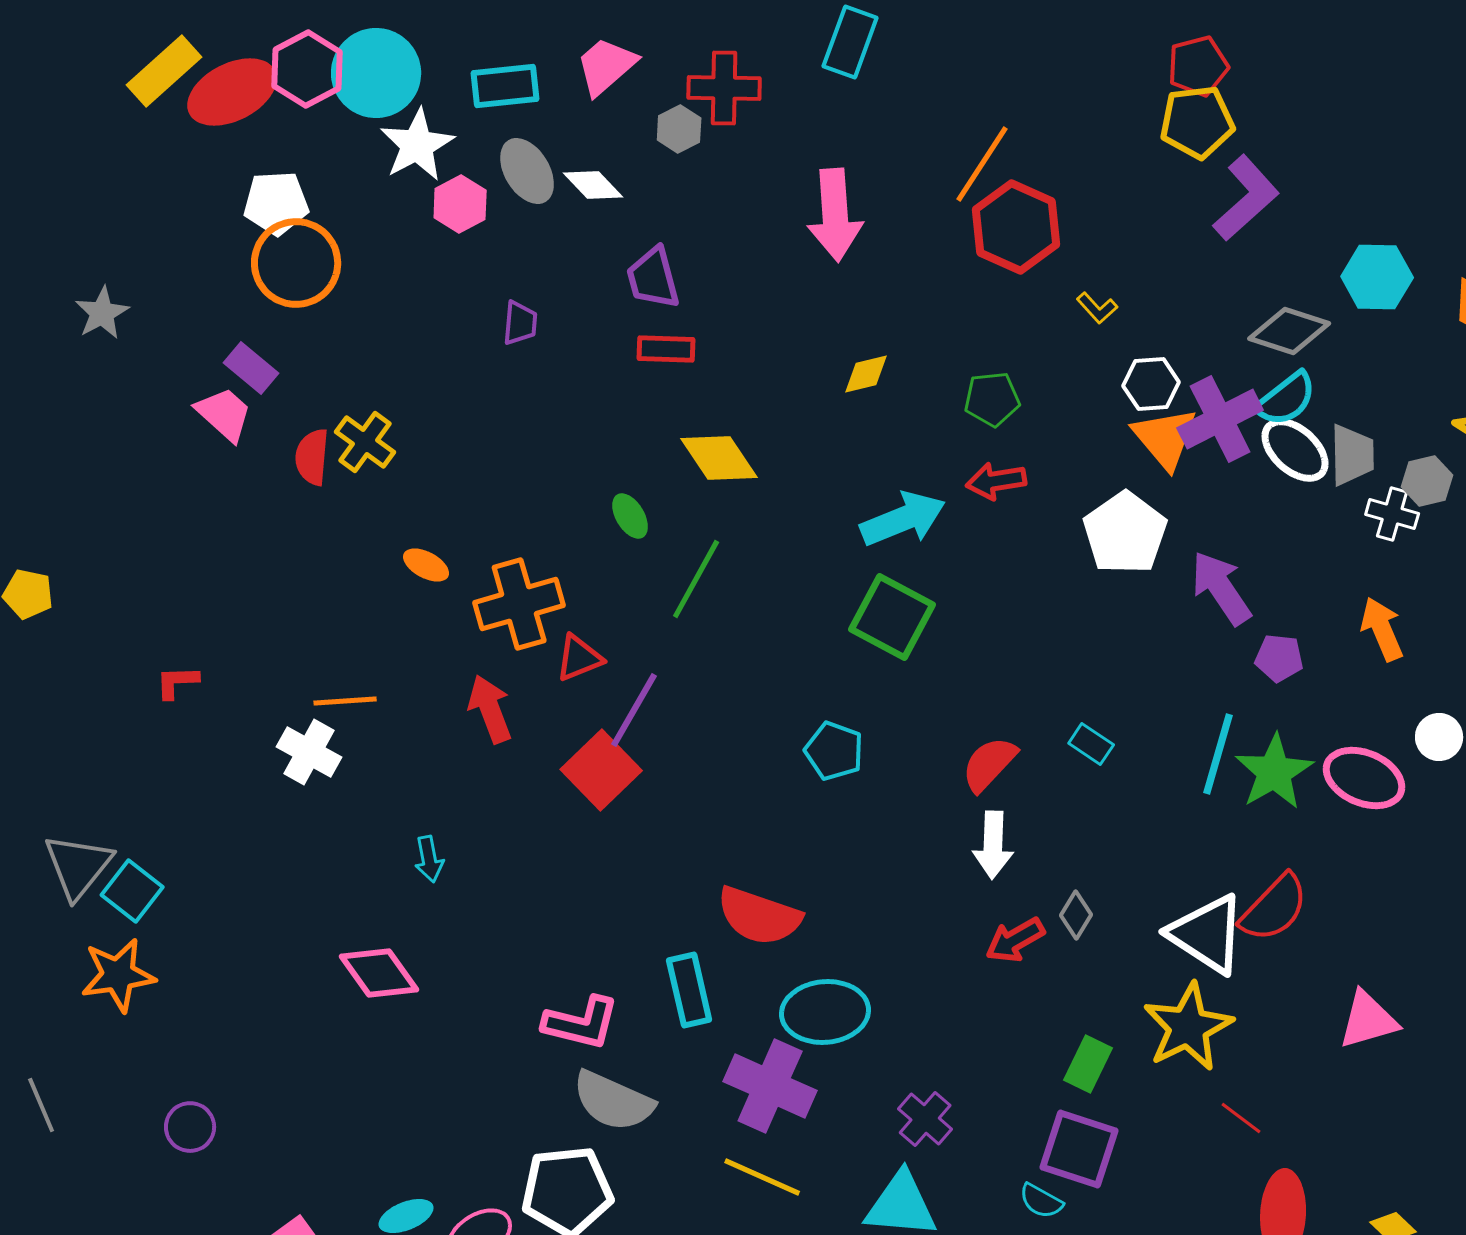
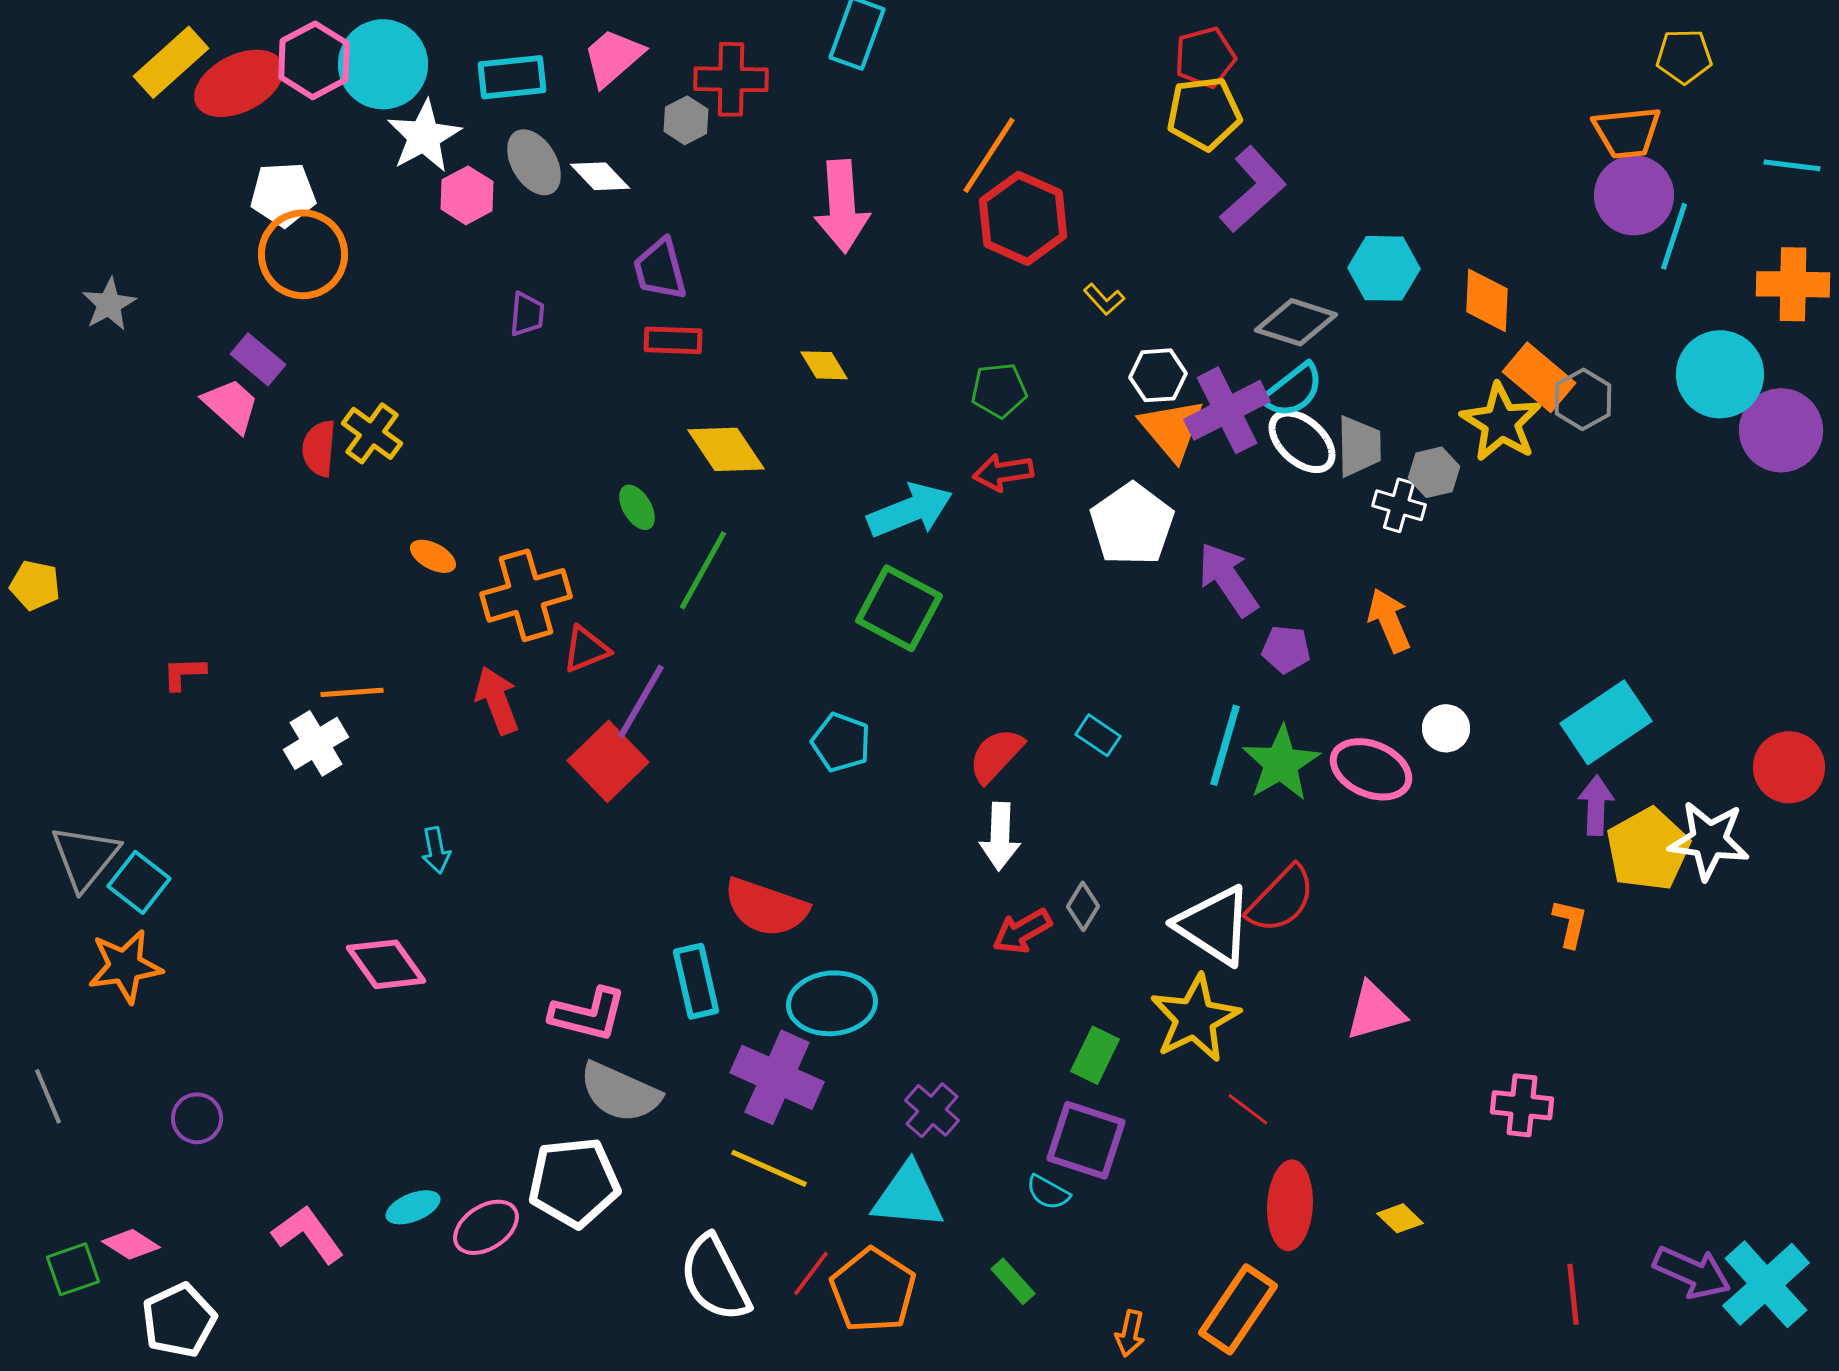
yellow diamond: (866, 374) -> (824, 365), moved, turned 72
white cross: (309, 752) -> (316, 743), turned 30

